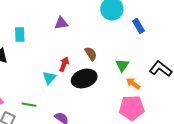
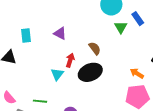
purple triangle: (61, 23) -> (60, 33), moved, turned 40
green triangle: (122, 65) -> (121, 27), moved

